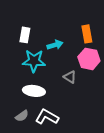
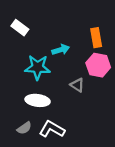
white rectangle: (25, 35) -> (20, 28), moved, turned -63

